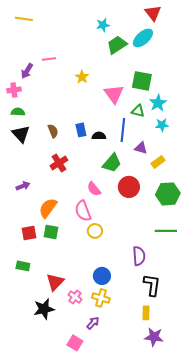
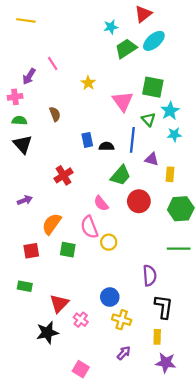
red triangle: (153, 13) -> (143, 14), moved, turned 30
pink line: (49, 59) -> (53, 63), turned 64
green triangle: (138, 111) -> (149, 119), turned 32
brown semicircle: (53, 131) -> (55, 114), moved
yellow rectangle: (158, 162) -> (170, 174), turned -48
yellow circle: (95, 231) -> (109, 242), moved
green square: (51, 232) -> (68, 250), moved
yellow cross: (101, 298) -> (122, 320), moved
purple arrow: (93, 323) -> (124, 353), moved

